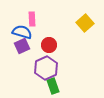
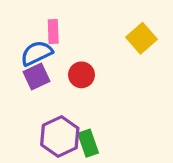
blue semicircle: (22, 32) -> (37, 53), turned -42
purple hexagon: (46, 68) -> (60, 136), moved

